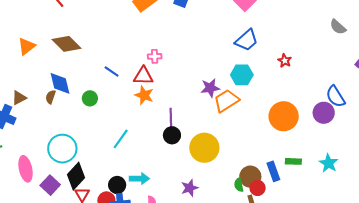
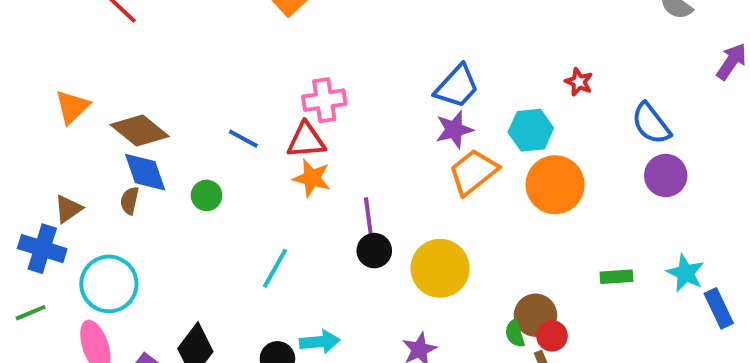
blue trapezoid: (247, 40) -> (457, 86), moved
brown diamond: (66, 44) -> (140, 131), moved
pink cross: (155, 56) -> (324, 100), size x1.5
cyan hexagon: (242, 75) -> (531, 130), moved
purple star: (210, 88) -> (454, 130), moved
blue semicircle: (336, 96) -> (651, 124), moved
orange circle: (284, 116) -> (555, 185), moved
cyan circle: (62, 149) -> (109, 284), moved
blue rectangle: (273, 171) -> (719, 308), moved

